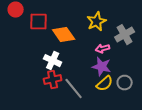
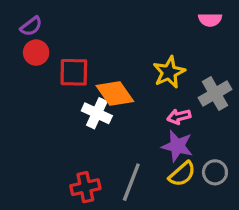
white cross: (53, 61) -> (97, 113), moved
red cross: (53, 80) -> (85, 187), moved
gray line: (74, 89) -> (131, 182), turned 60

